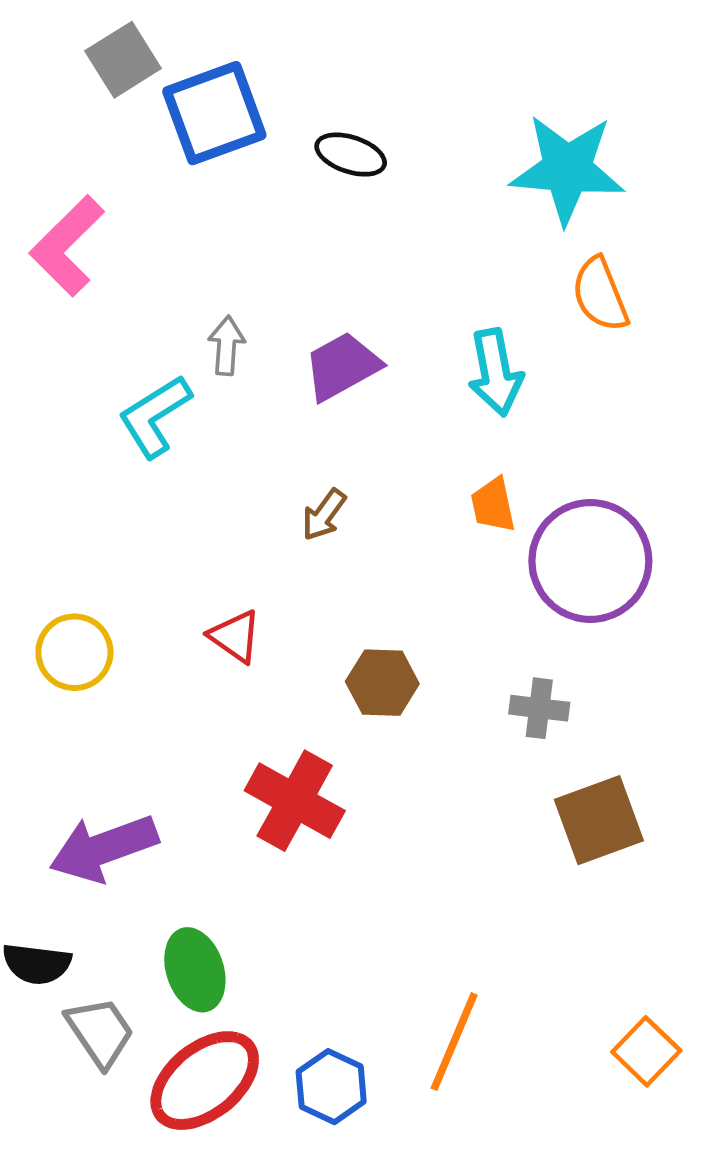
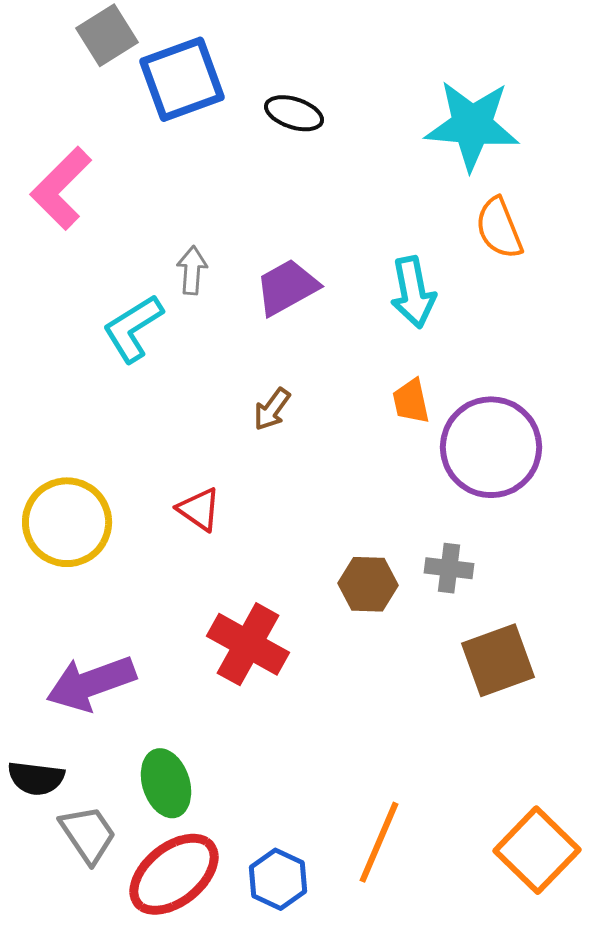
yellow circle: (74, 652) -> (67, 522), size x1.4
brown hexagon: (382, 683) -> (368, 584), moved
orange square: (646, 1051) -> (537, 850), size x1.5

